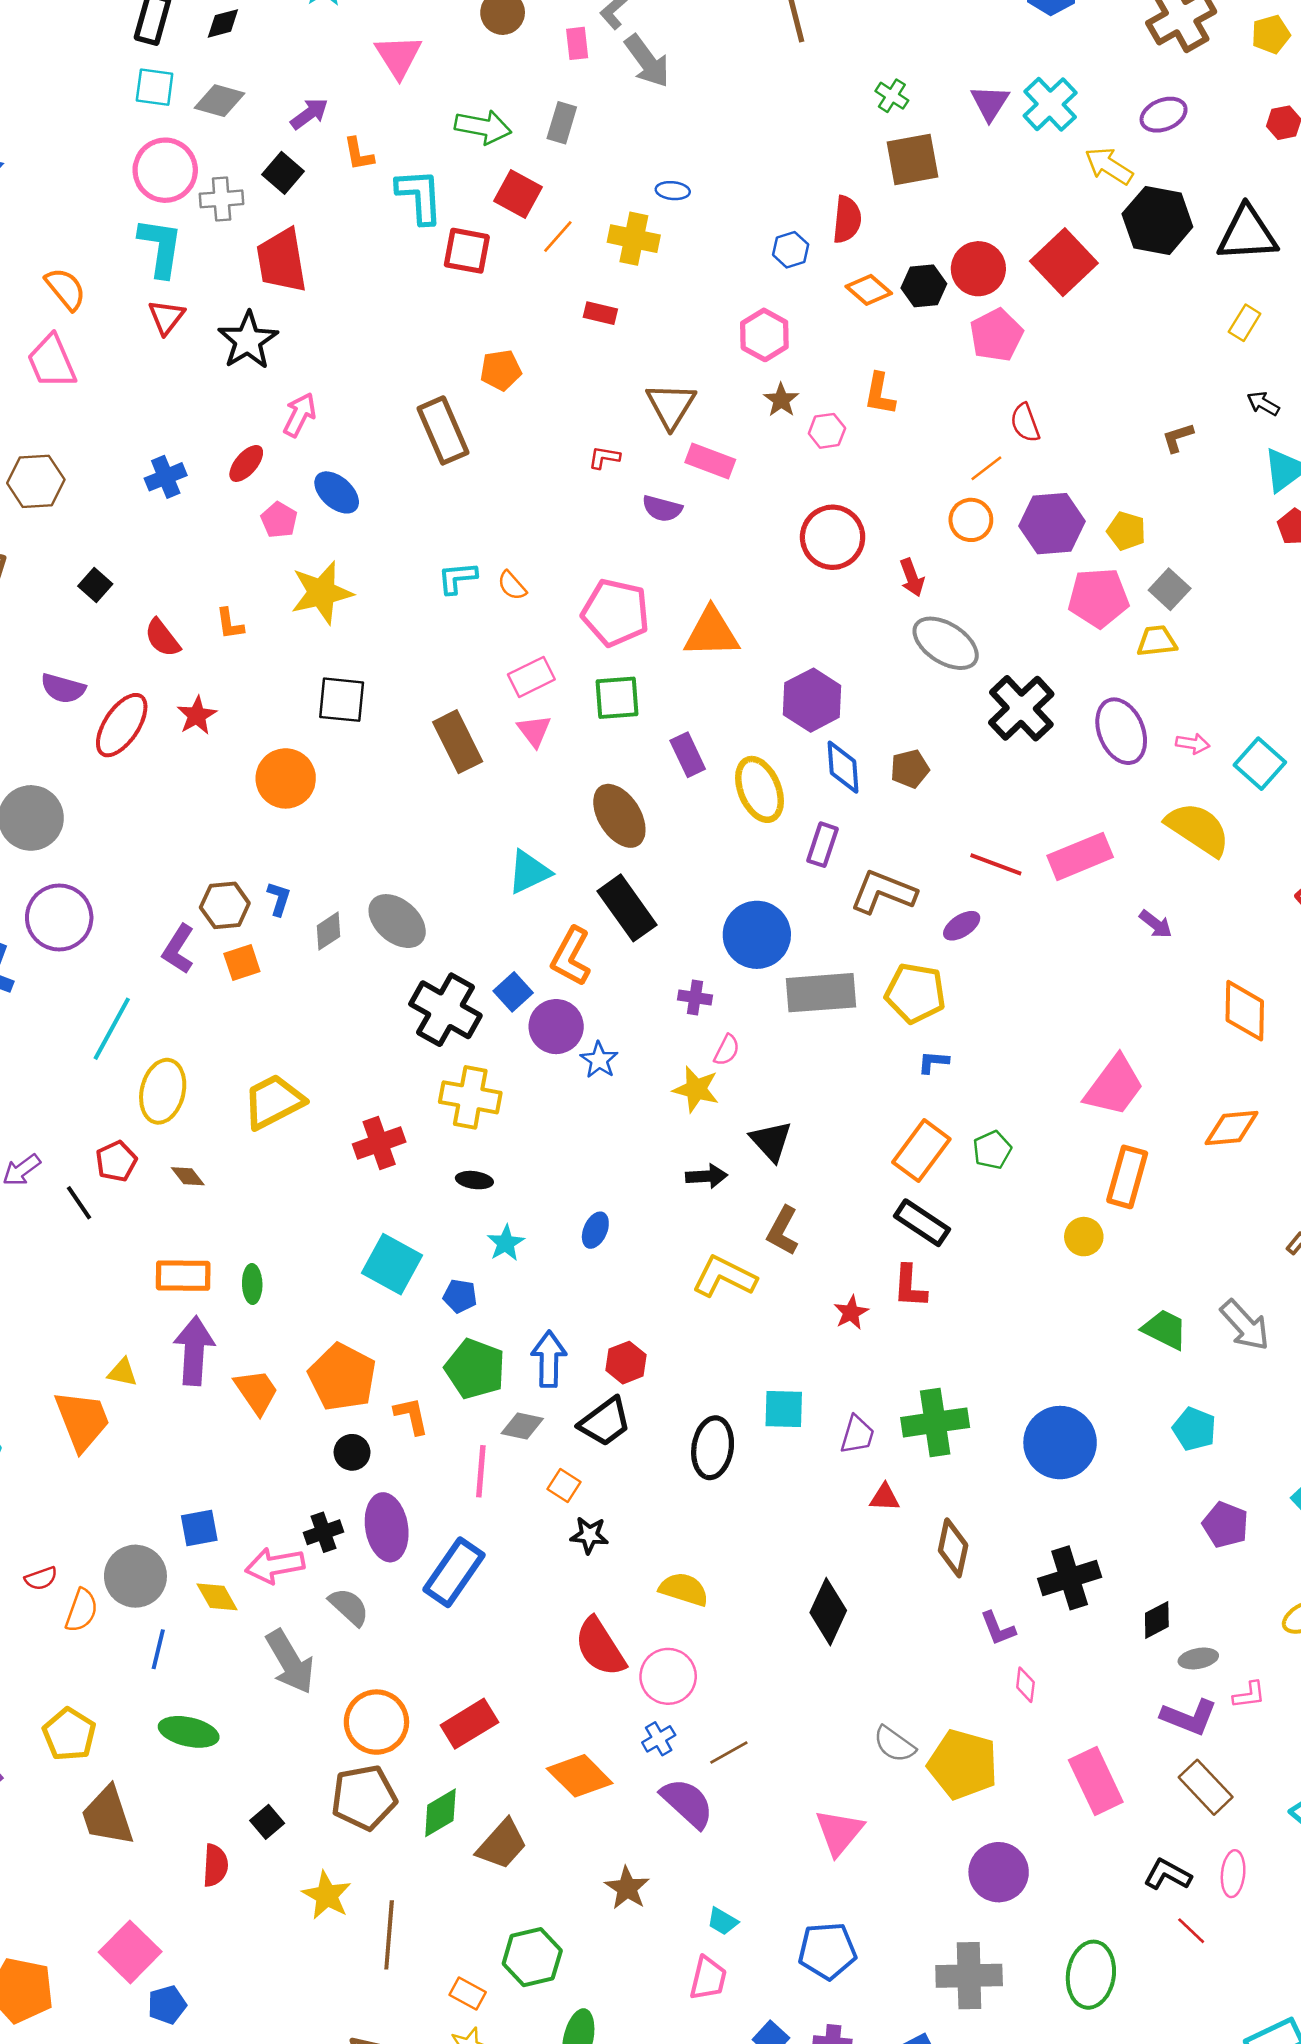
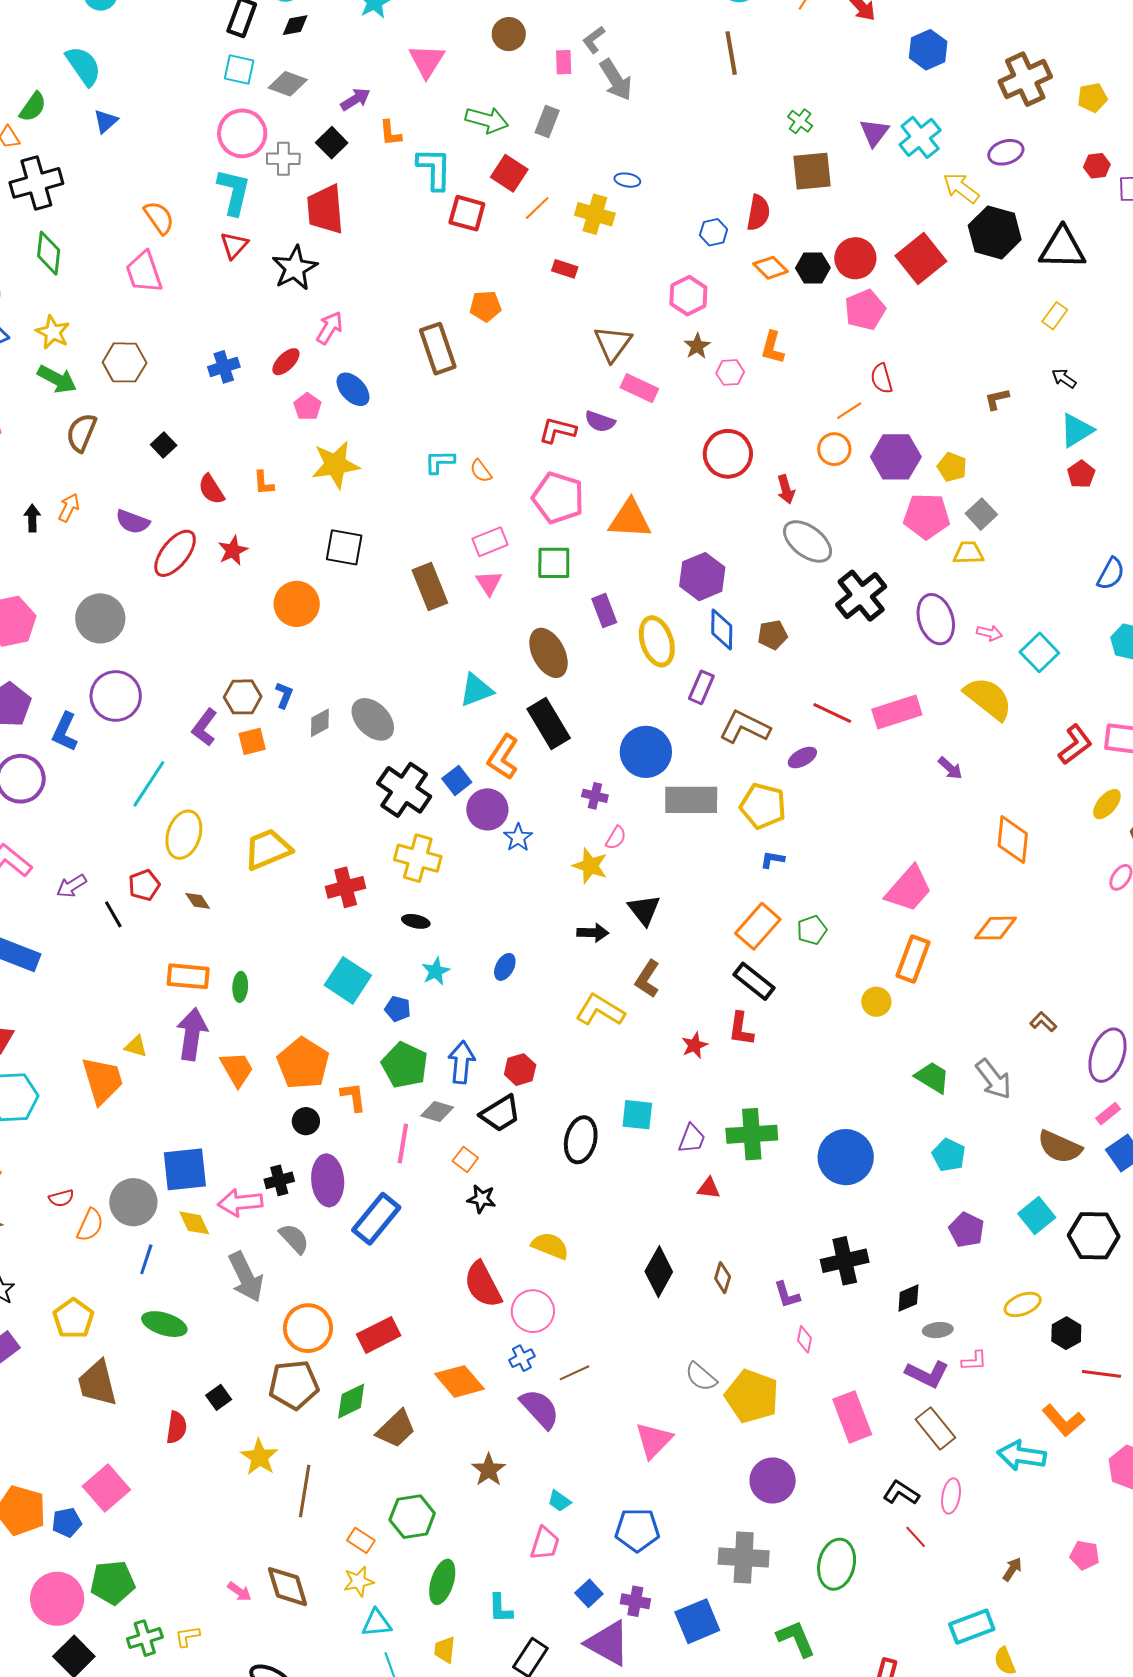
red L-shape: (604, 457) -> (557, 430), moved, size x1.5
blue square: (199, 1528) -> (185, 1169), size x1.6
brown diamond: (953, 1548) -> (723, 1278), moved, size x0.7
blue pentagon: (167, 2005) -> (67, 1522), moved

